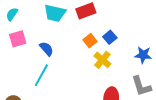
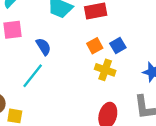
yellow cross: (102, 60) -> (105, 70), turned -30

